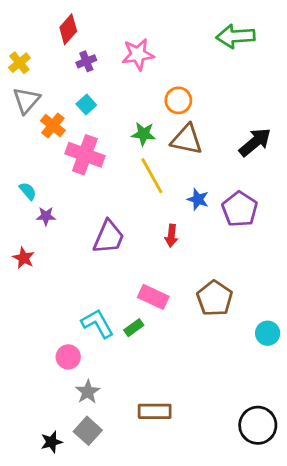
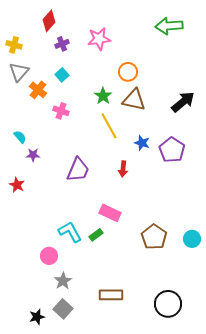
yellow cross: (19, 63) -> (14, 45), turned -35
green star: (144, 134) -> (103, 96), turned 30
pink cross: (85, 155) -> (61, 111), size x0.6
brown pentagon: (215, 298) -> (154, 237), moved
black circle: (258, 425) -> (168, 304), moved

